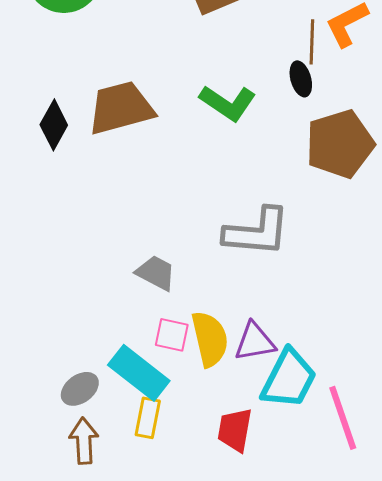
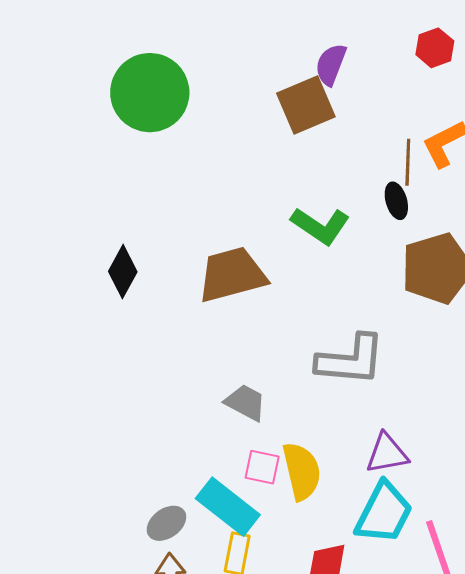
brown trapezoid: (121, 108) -> (232, 275), moved
black diamond: (54, 125) -> (123, 272), moved
purple triangle: (255, 342) -> (387, 454), moved

